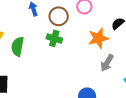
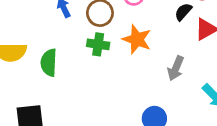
orange star: (98, 38) -> (137, 39), moved, turned -30

